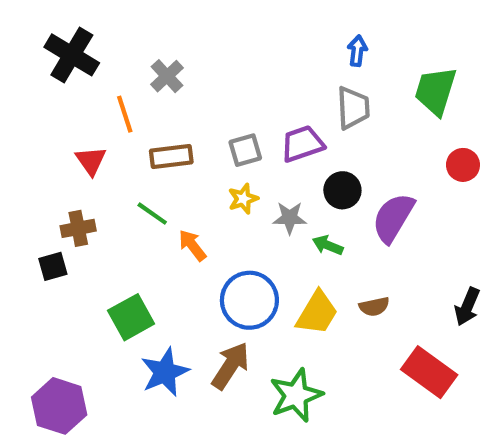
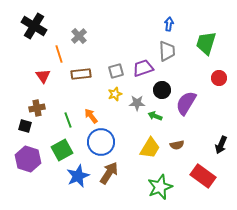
green line: (152, 214) -> (68, 120), moved, turned 35
black square: (53, 266) -> (25, 126), turned 32
blue circle: (249, 300) -> (101, 142), moved
green star: (296, 395) -> (160, 187), moved
purple hexagon: (59, 406) -> (28, 159), moved

